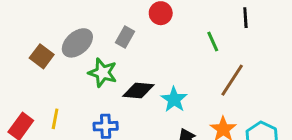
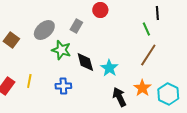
green line: (213, 41) -> (146, 29), moved
brown square: (42, 56) -> (11, 40), moved
black diamond: (138, 91) -> (85, 62), turned 70

